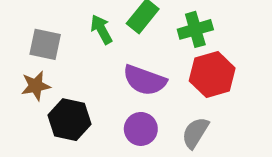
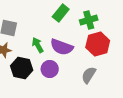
green arrow: (101, 29) -> (38, 45), moved
purple circle: (141, 129) -> (50, 69), moved

